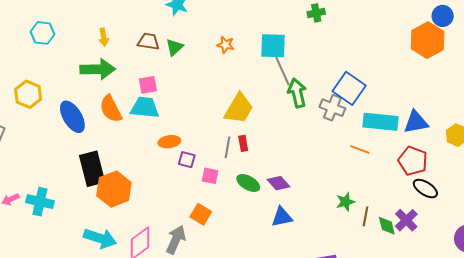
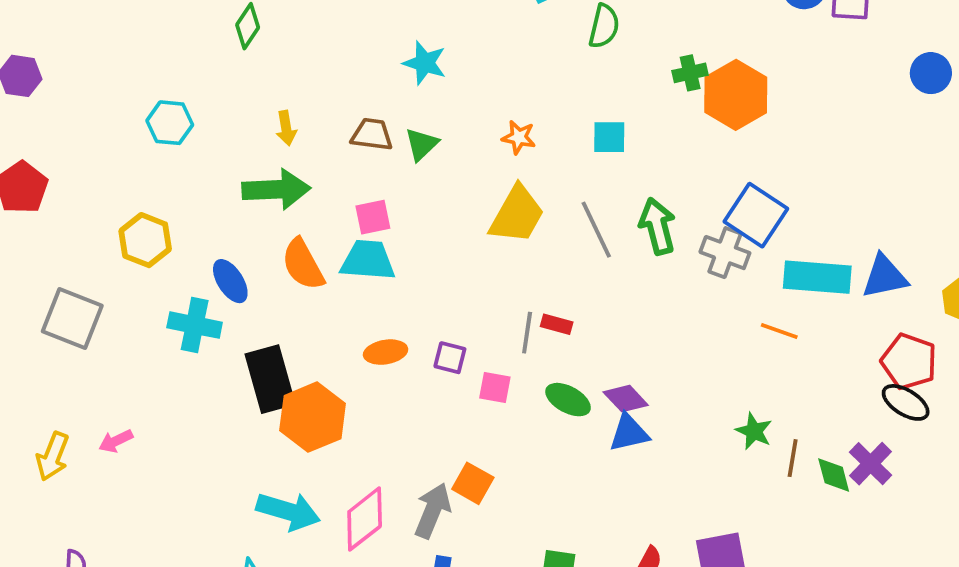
orange hexagon: (428, 40) -> (736, 95), moved
cyan square: (273, 46) -> (609, 137), size x0.7
gray line: (282, 71) -> (596, 230), moved
yellow trapezoid: (239, 109) -> (517, 215), moved
blue ellipse: (72, 117) -> (230, 281), size x0.7
orange ellipse: (169, 142) -> (386, 352), moved
red rectangle: (243, 143) -> (557, 324), turned -63
red pentagon: (413, 161) -> (909, 361), moved
cyan cross: (40, 202) -> (195, 325), moved
green star: (345, 202) -> (754, 431), turned -30
orange square: (201, 214) -> (473, 483), moved
blue triangle: (282, 217) -> (629, 433), moved

